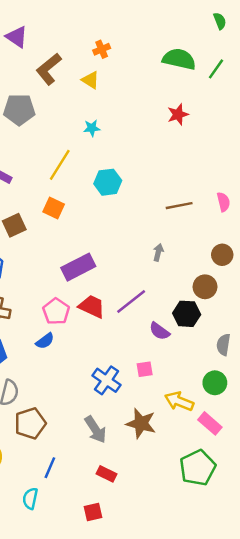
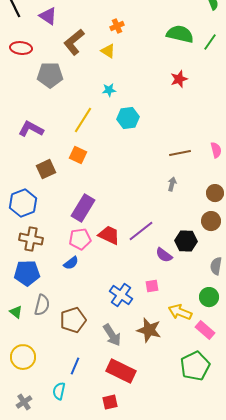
cyan hexagon: (108, 182) -> (128, 118), moved
gray arrow: (158, 252) -> (172, 184), moved
purple rectangle: (78, 267) -> (83, 208), moved, turned -32
brown circle: (205, 287) -> (211, 221), moved
pink pentagon: (56, 311) -> (80, 239), turned 30
brown pentagon: (30, 423) -> (73, 320), moved
red rectangle: (107, 474) -> (121, 371), size x1.8

